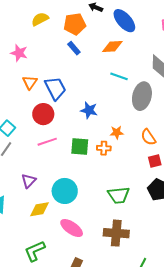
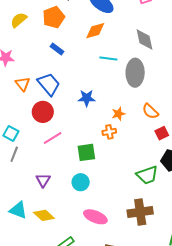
blue rectangle: (74, 48) -> (57, 49), moved
green square: (80, 146) -> (86, 152), moved
cyan circle: (65, 191) -> (81, 182), size x0.7
green trapezoid: (119, 195) -> (147, 175), moved
yellow diamond: (39, 209) -> (44, 215), moved, turned 65

